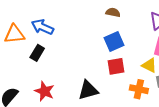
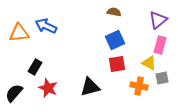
black rectangle: (37, 53) -> (35, 67), moved

